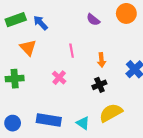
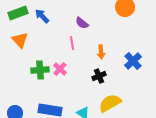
purple semicircle: (93, 20) -> (82, 23), moved
orange triangle: (28, 48) -> (20, 40), moved
green cross: (15, 79) -> (40, 70), moved

